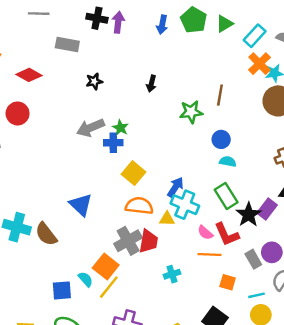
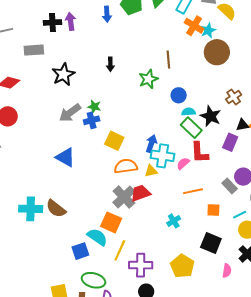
black star: (94, 81) -> (63, 74), size x1.6
green rectangle: (226, 196) -> (191, 128), moved
blue triangle: (81, 205) -> (65, 157), moved
black star: (249, 215) -> (211, 116), moved
pink semicircle: (205, 233) -> (183, 163), moved, turned 112
red L-shape: (227, 234) -> (200, 153), moved, turned 35
red trapezoid: (148, 241) -> (140, 193), turned -105
cyan cross: (172, 274) -> (174, 221), moved
cyan semicircle: (86, 279) -> (97, 237), size x1.5
yellow line: (109, 287) -> (120, 250), moved

